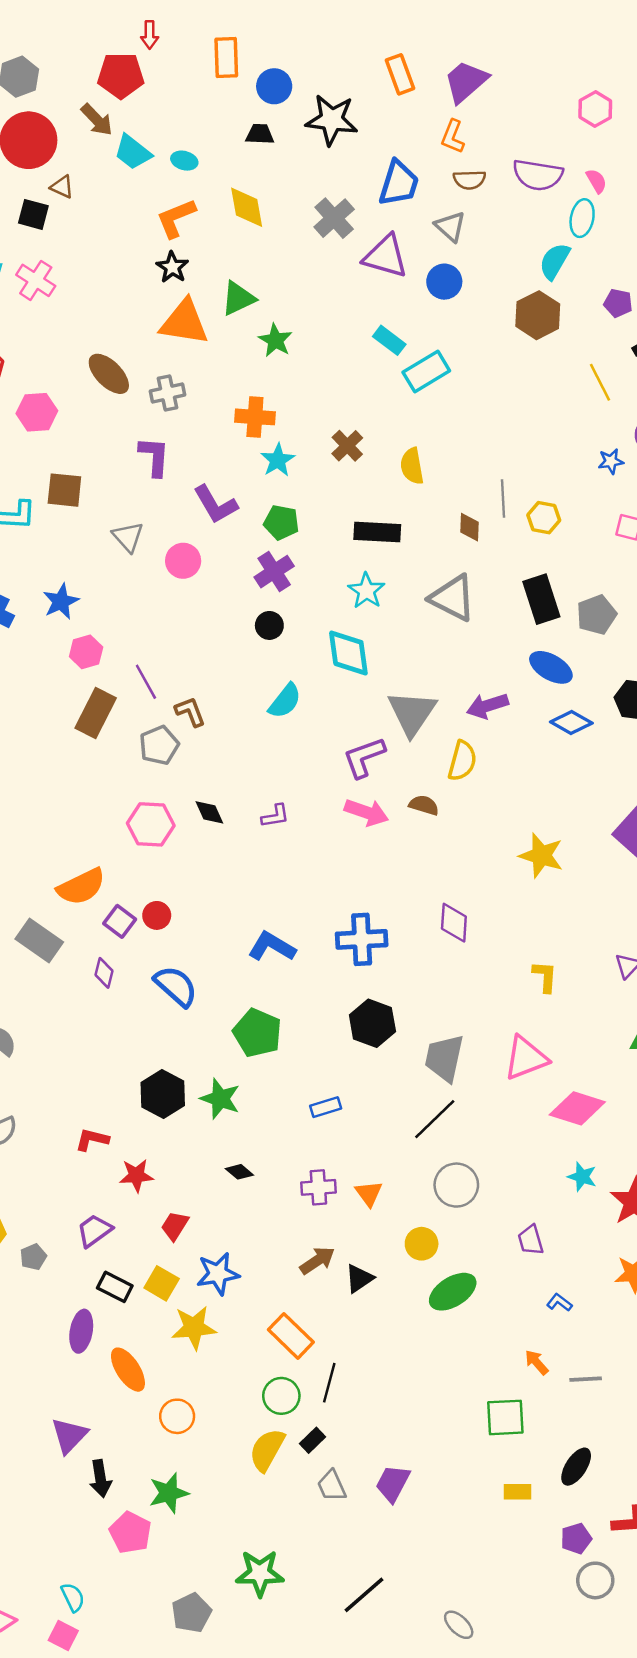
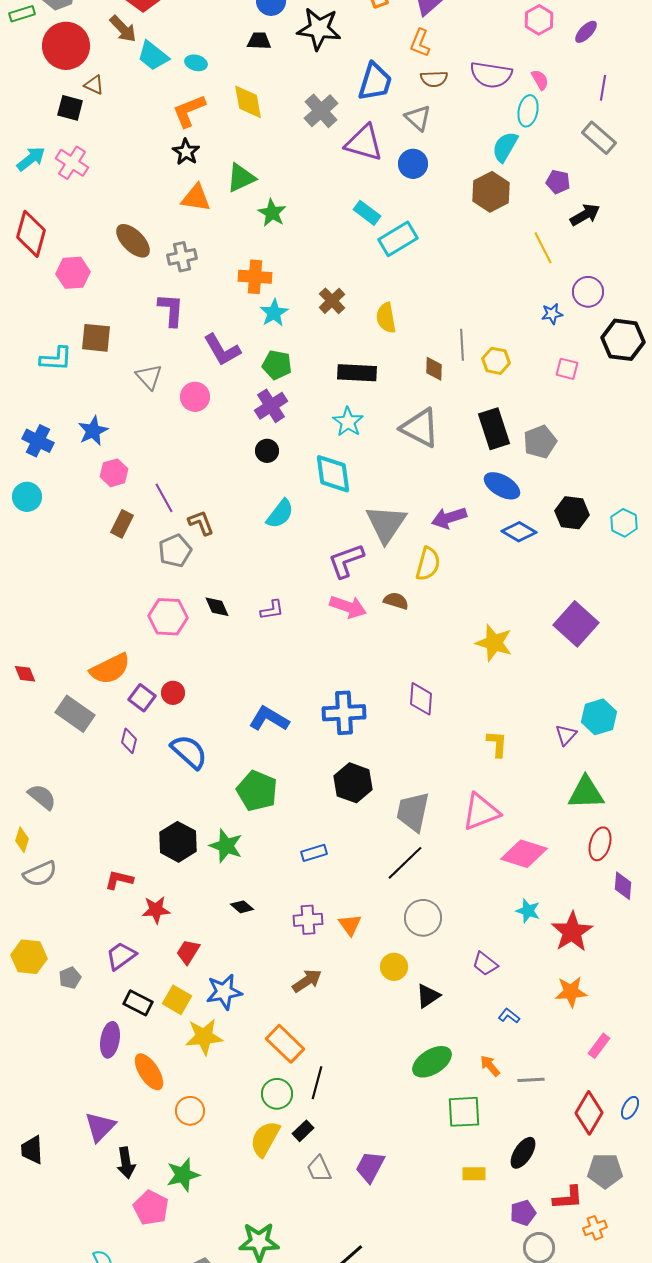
orange triangle: (184, 322) -> (196, 198), size x0.7
brown rectangle: (96, 713) -> (122, 524), size x0.7
purple trapezoid: (531, 1240) -> (485, 964), turned -36
black triangle: (359, 1278) -> (428, 996), moved
green ellipse: (453, 1292) -> (432, 1062), moved

